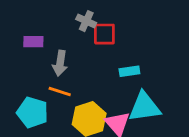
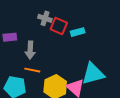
red square: (104, 34) -> (59, 26), turned 30
cyan rectangle: (129, 71) -> (78, 32), moved

